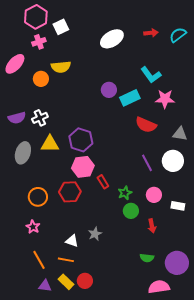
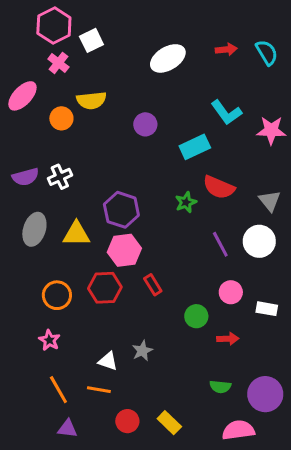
cyan semicircle: (178, 35) -> (267, 52), turned 96
pink cross: (39, 42) -> (58, 63), turned -32
purple circle: (109, 90) -> (145, 124), moved
pink star: (165, 99) -> (271, 130), moved
gray triangle: (180, 134) -> (270, 201), turned 42
yellow triangle: (50, 144) -> (76, 234), moved
red rectangle: (103, 182) -> (153, 285), moved
green star: (125, 193) -> (186, 202), moved
red arrow: (152, 226) -> (228, 339), turned -80
yellow rectangle: (66, 282) -> (169, 423), moved

